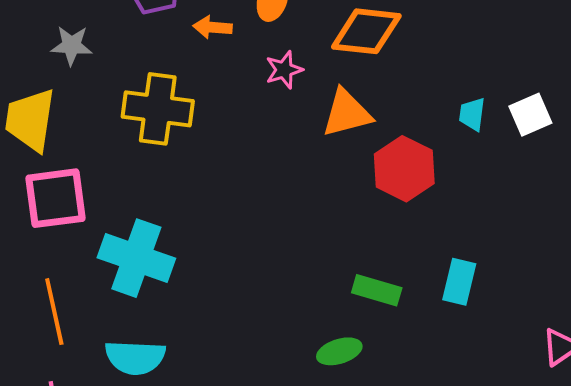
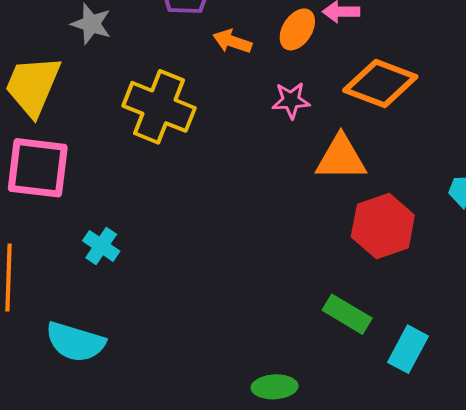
cyan cross: (136, 258) -> (101, 246), size x0.5
green rectangle: (377, 290) -> (347, 314), moved

